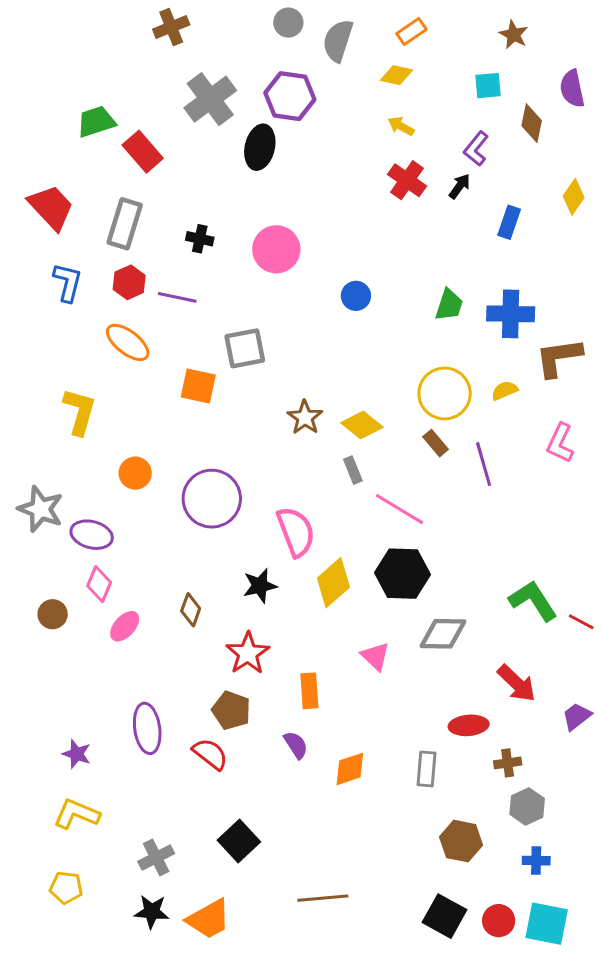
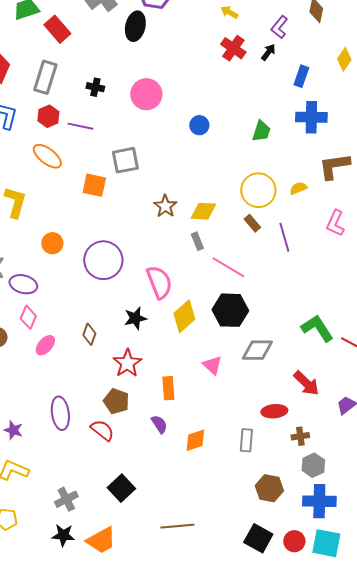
blue cross: (511, 314) -> (311, 117), moved
yellow diamond: (362, 425) -> (203, 211), turned -36
blue cross: (536, 861) -> (319, 501), size x1.8

